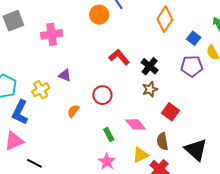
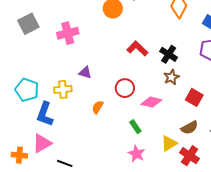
yellow cross: (41, 90) -> (63, 89), turned 30
pink diamond: (136, 124) -> (151, 102), moved, turned -30
brown semicircle: (162, 141) -> (189, 128), turned -102

